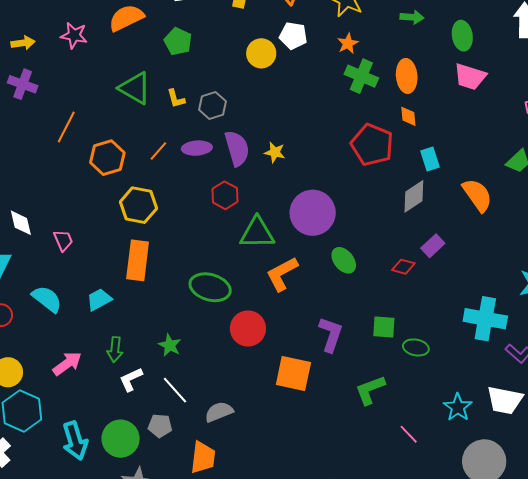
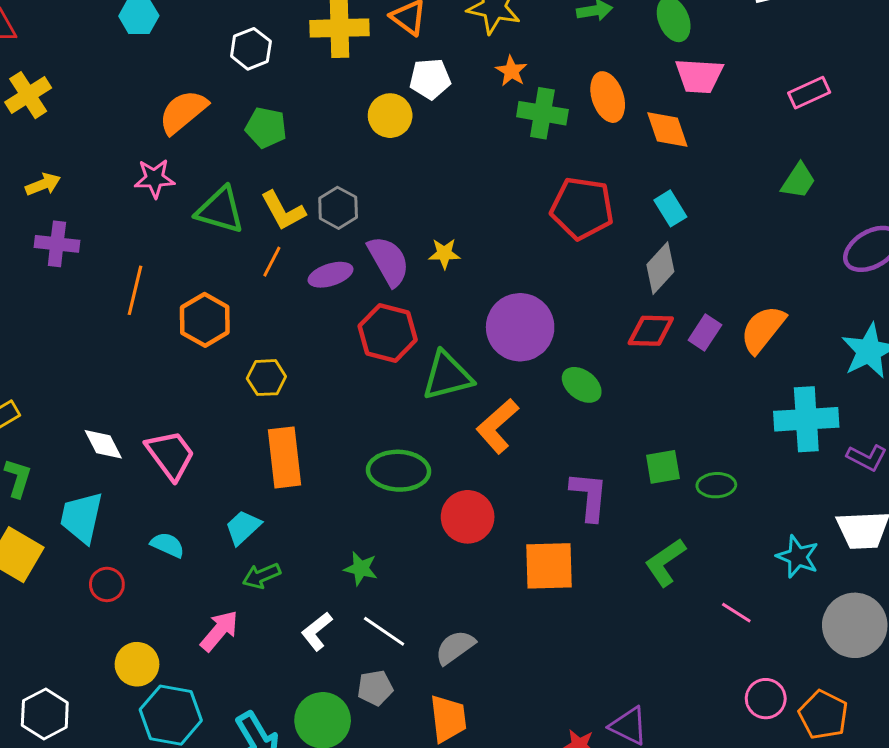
pink star: (74, 35) -> (155, 178), moved
yellow L-shape: (176, 99) -> (283, 211), size x1.5
orange diamond: (408, 116) -> (667, 129), moved, size x1.5
orange line: (158, 151) -> (272, 262), moved
red hexagon: (225, 195) -> (388, 333), size x1.4
orange semicircle: (477, 195) -> (763, 329), moved, turned -93
yellow hexagon: (138, 205) -> (266, 378), size x0.7
pink trapezoid: (63, 240) -> (170, 455), size x1.6
red diamond: (403, 267) -> (651, 331), moved, size x1.4
cyan semicircle: (47, 299) -> (167, 545), size x0.7
green arrow: (115, 349) -> (261, 576), moved, turned 75

